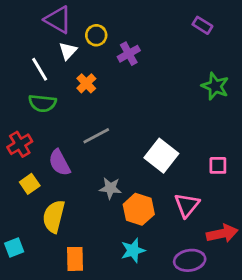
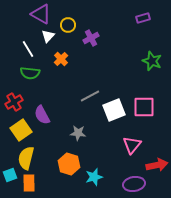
purple rectangle: (202, 25) -> (143, 18), turned -48
gray line: (96, 136) -> (90, 96), moved
white square: (161, 156) -> (114, 110), turned 30
pink square: (218, 165) -> (144, 107), moved, size x1.6
yellow square: (30, 184) -> (21, 130), size x1.5
orange hexagon: (139, 209) -> (69, 164), moved
yellow semicircle: (54, 216) -> (26, 158), moved
orange rectangle: (75, 259) -> (29, 183), moved

